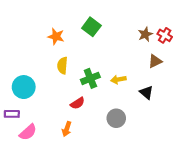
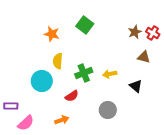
brown triangle: (155, 61) -> (144, 57), turned 40
cyan circle: (24, 87) -> (42, 81), moved
orange arrow: (67, 129) -> (62, 120), turned -128

